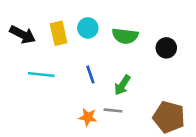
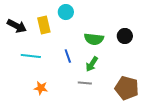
cyan circle: (88, 28) -> (66, 12), moved
green semicircle: (125, 36) -> (94, 39), moved
orange star: (88, 117) -> (41, 88), moved

